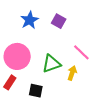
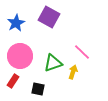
blue star: (30, 20) -> (16, 23), moved
purple square: (59, 21) -> (49, 17), moved, size x1.5

